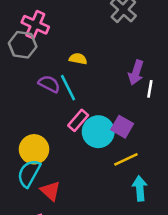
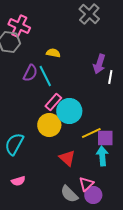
purple semicircle: (49, 84) -> (30, 73), turned 90
purple square: (122, 127) -> (105, 138), moved, turned -30
yellow circle: (34, 149) -> (49, 125), moved
red triangle: (50, 191) -> (67, 158), moved

